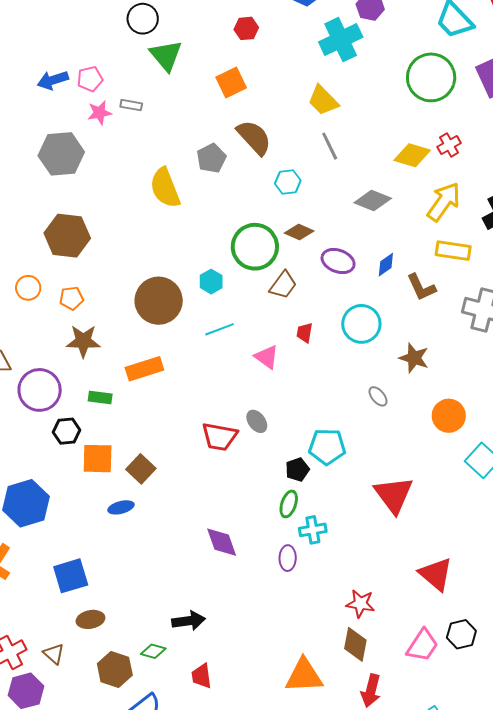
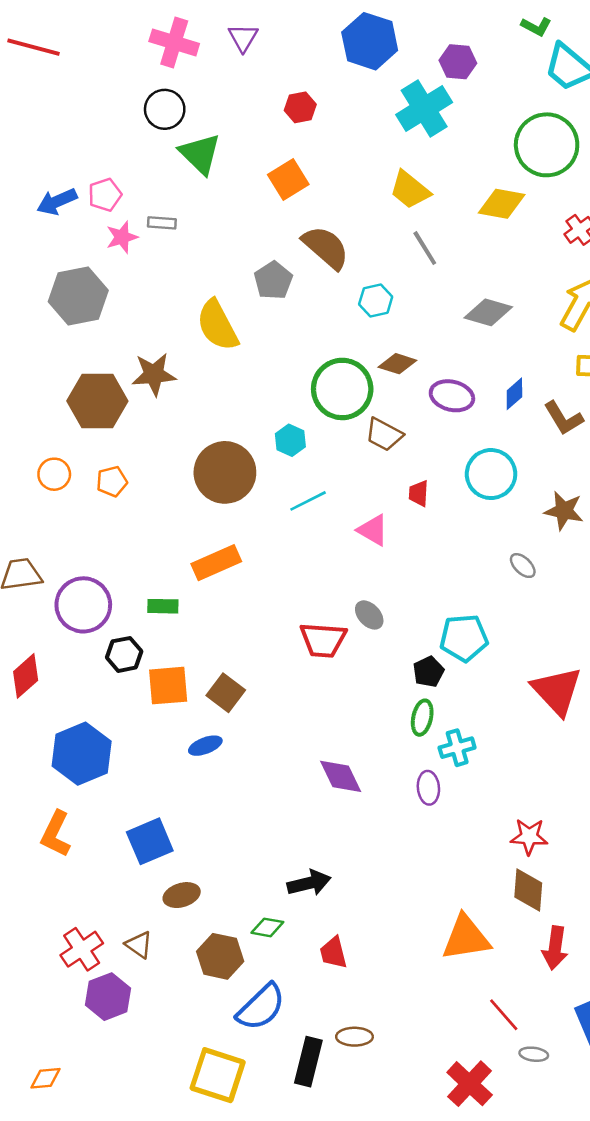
yellow diamond: (412, 155) -> (502, 204), moved
brown trapezoid: (283, 285) -> (384, 435), turned 88
brown star: (83, 341) -> (154, 374), moved

